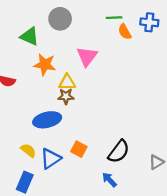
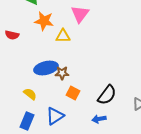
brown star: (66, 96) -> (62, 73), moved
blue triangle: (51, 159) -> (55, 116), moved
blue arrow: (109, 180) -> (99, 119), turned -56

